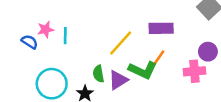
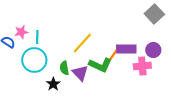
purple rectangle: (161, 28) -> (126, 49), moved
purple triangle: (118, 80) -> (80, 73), turned -42
cyan circle: (52, 84) -> (34, 60), moved

